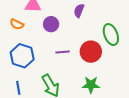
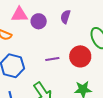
purple circle: (51, 24) -> (39, 21), moved

